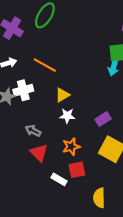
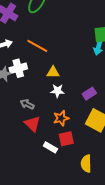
yellow triangle: (62, 95) -> (53, 72), turned 32

